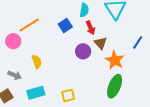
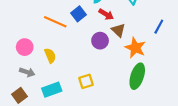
orange line: (29, 25) -> (55, 22), moved, turned 60
red arrow: (90, 28) -> (106, 14), turned -32
pink circle: (13, 41) -> (25, 47), moved
yellow square: (68, 95) -> (86, 81), moved

